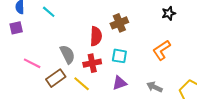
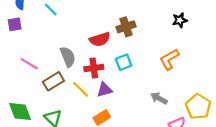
red semicircle: (96, 36) -> (100, 39), turned 66
cyan square: (119, 56) -> (124, 62), turned -35
purple triangle: (120, 83) -> (105, 90), moved

